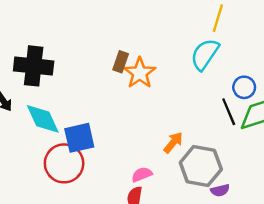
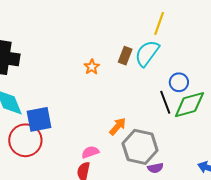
brown rectangle: (121, 62) -> (125, 56), moved
orange star: (140, 73) -> (92, 67), size x0.6

